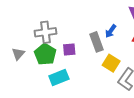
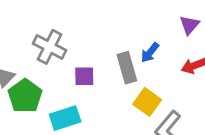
gray cross: (46, 32) -> (50, 47), turned 30
green pentagon: (45, 54) -> (25, 96), moved

